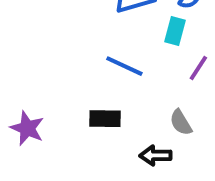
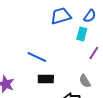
blue line: (124, 66) -> (37, 57), moved

